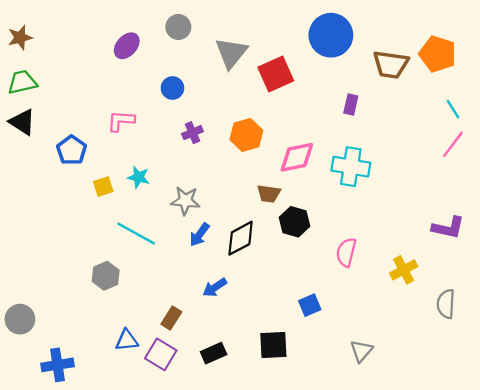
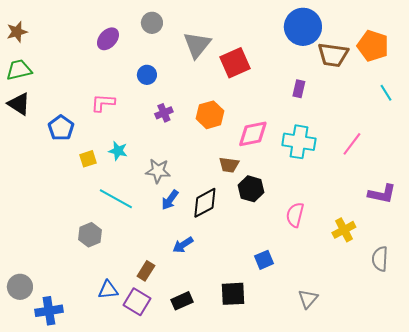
blue circle: (331, 35) -> (303, 27), moved
pink line: (453, 144) -> (352, 144), moved
gray circle: (20, 319) -> (20, 287), moved

